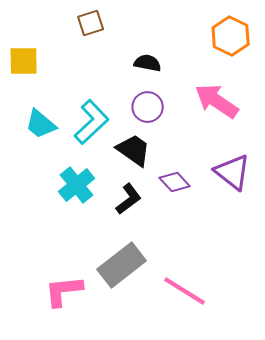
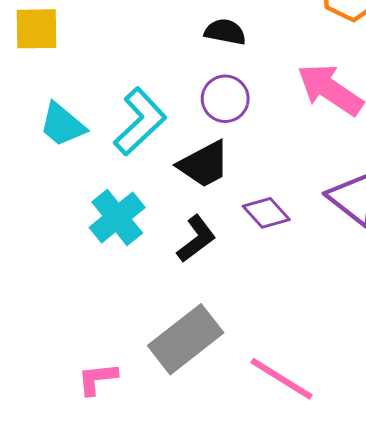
black trapezoid: (134, 150) -> (204, 164), turned 117
pink L-shape: (64, 291) -> (97, 379), size x0.7

